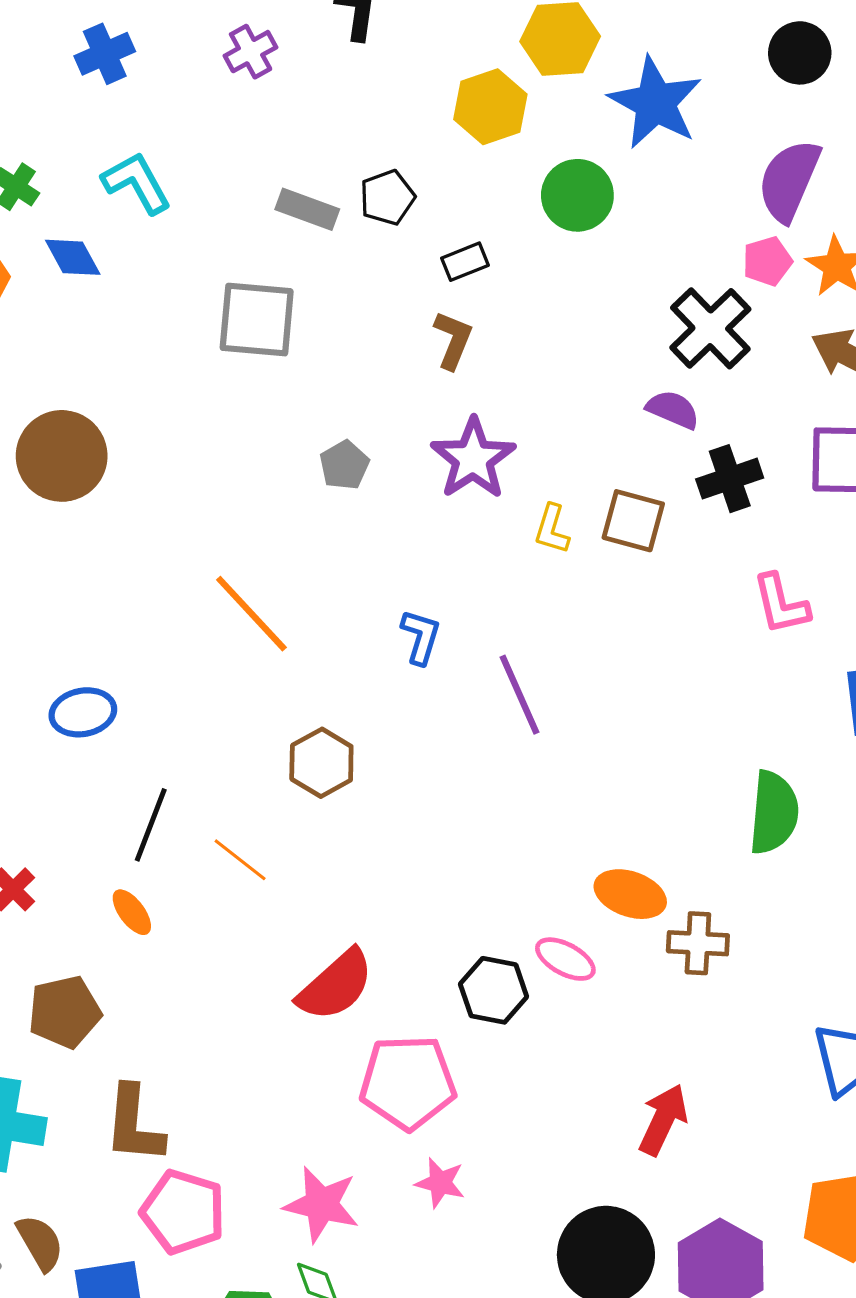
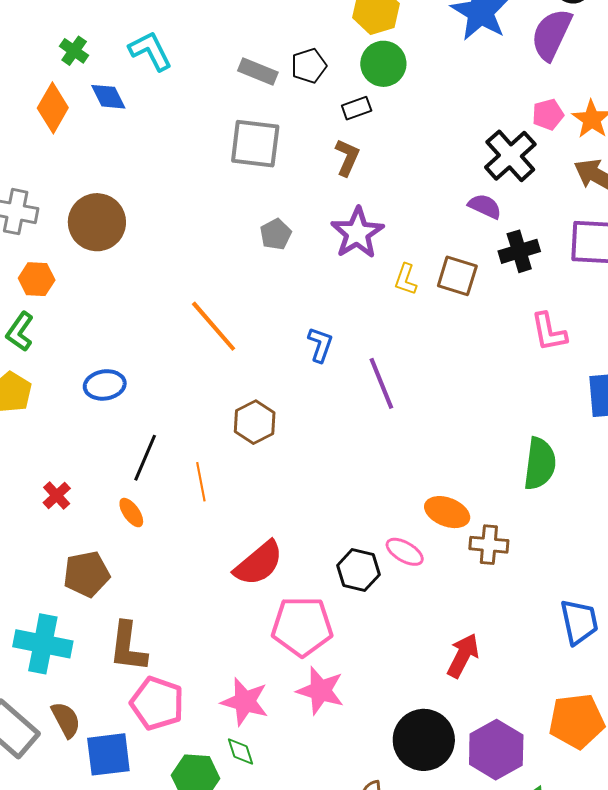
purple semicircle: (789, 180) -> (551, 34), moved
green circle: (577, 195) -> (383, 64), moved
gray square: (257, 320) -> (255, 144), moved
orange line: (240, 860) -> (201, 482), turned 39
pink star: (440, 1183) -> (320, 691), size x1.5

